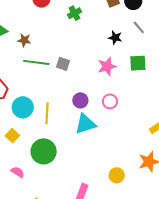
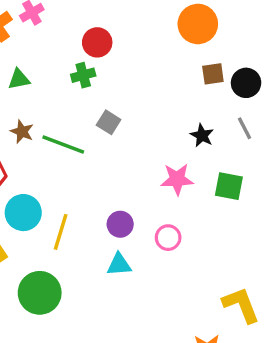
green cross: (74, 13) -> (83, 75), moved
brown star: (24, 40) -> (22, 132), moved
gray square: (63, 64) -> (109, 122), moved
cyan triangle: (85, 124) -> (119, 265), size x0.7

